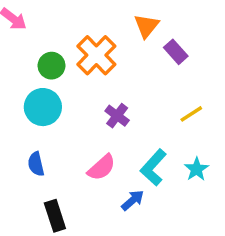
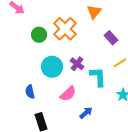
purple rectangle: (176, 52) -> (111, 38), moved
cyan circle: (43, 107) -> (52, 67), moved
cyan L-shape: (153, 167) -> (98, 77), moved, turned 135

